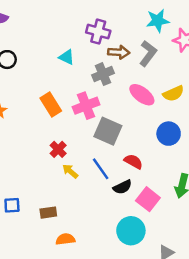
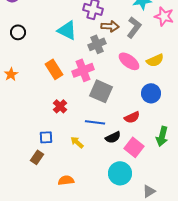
cyan triangle: (67, 57) -> (67, 30), size x1.5
red semicircle: (133, 162) -> (132, 117), moved, turned 126
blue line: (101, 169) -> (95, 122), turned -48
yellow arrow: (70, 171) -> (77, 142), moved
blue square: (12, 205) -> (46, 137), moved
brown rectangle: (48, 213) -> (37, 157), moved, turned -48

